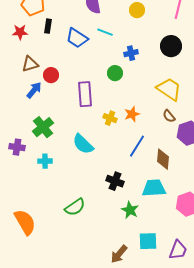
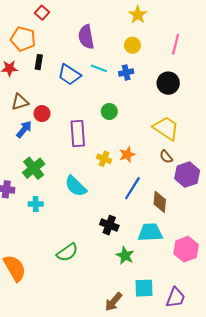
blue cross: (131, 53) -> (126, 73), moved

